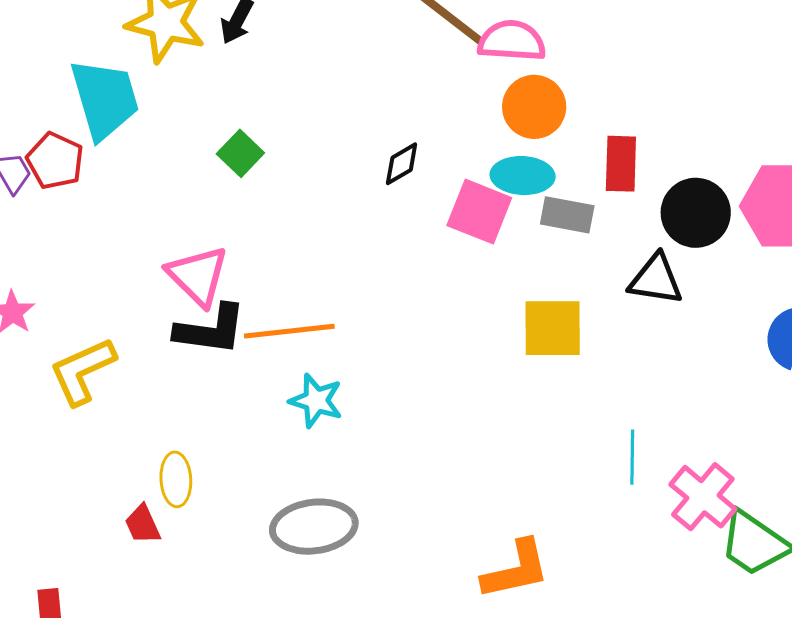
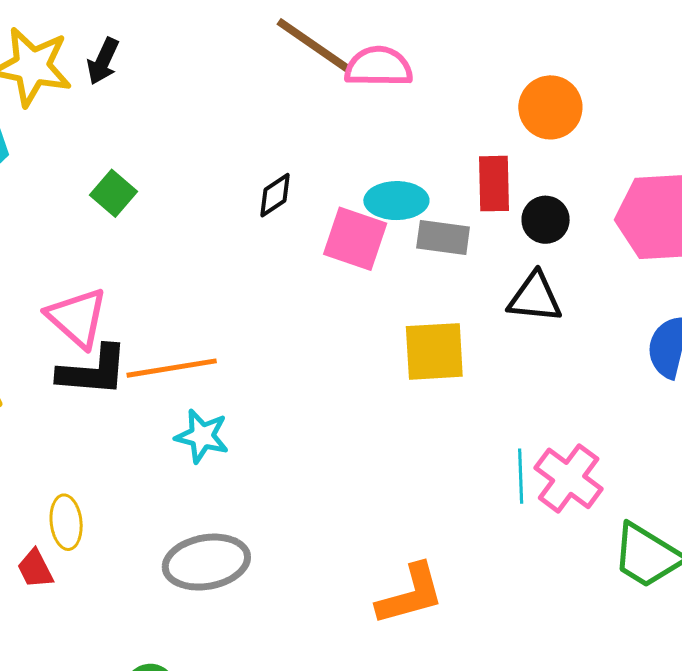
orange circle: (534, 107) -> (550, 107), moved
black circle: (696, 213) -> (546, 220), moved, size x0.7
pink cross: (703, 497) -> (569, 478), moved

